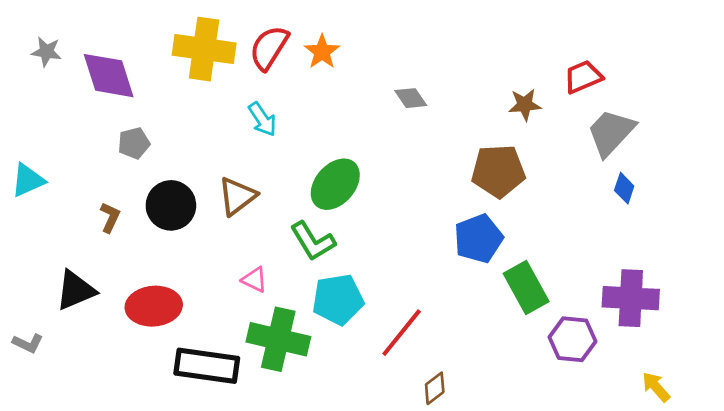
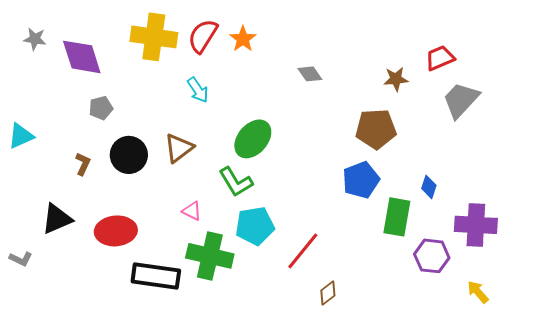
blue diamond: (624, 188) -> (429, 187), moved
green rectangle: (526, 288) -> (397, 217), turned 39
yellow arrow: (656, 387) -> (478, 292), moved

